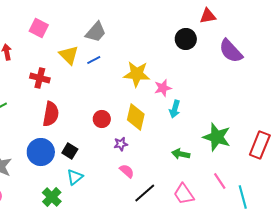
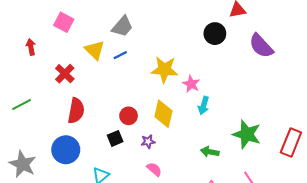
red cross: (40, 78) -> (65, 74), turned 30
pink star: (163, 88) -> (191, 84), turned -30
black square: (70, 151) -> (115, 138), moved, turned 35

